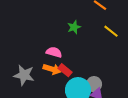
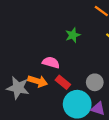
orange arrow: (52, 69) -> (38, 81), moved
gray circle: (94, 84) -> (95, 82), moved

